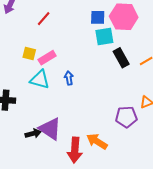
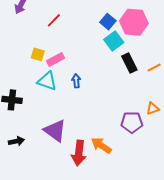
blue square: (98, 17) -> (108, 22), turned 35
cyan square: (104, 36) -> (114, 41), turned -30
black arrow: (33, 133) -> (16, 141), moved

